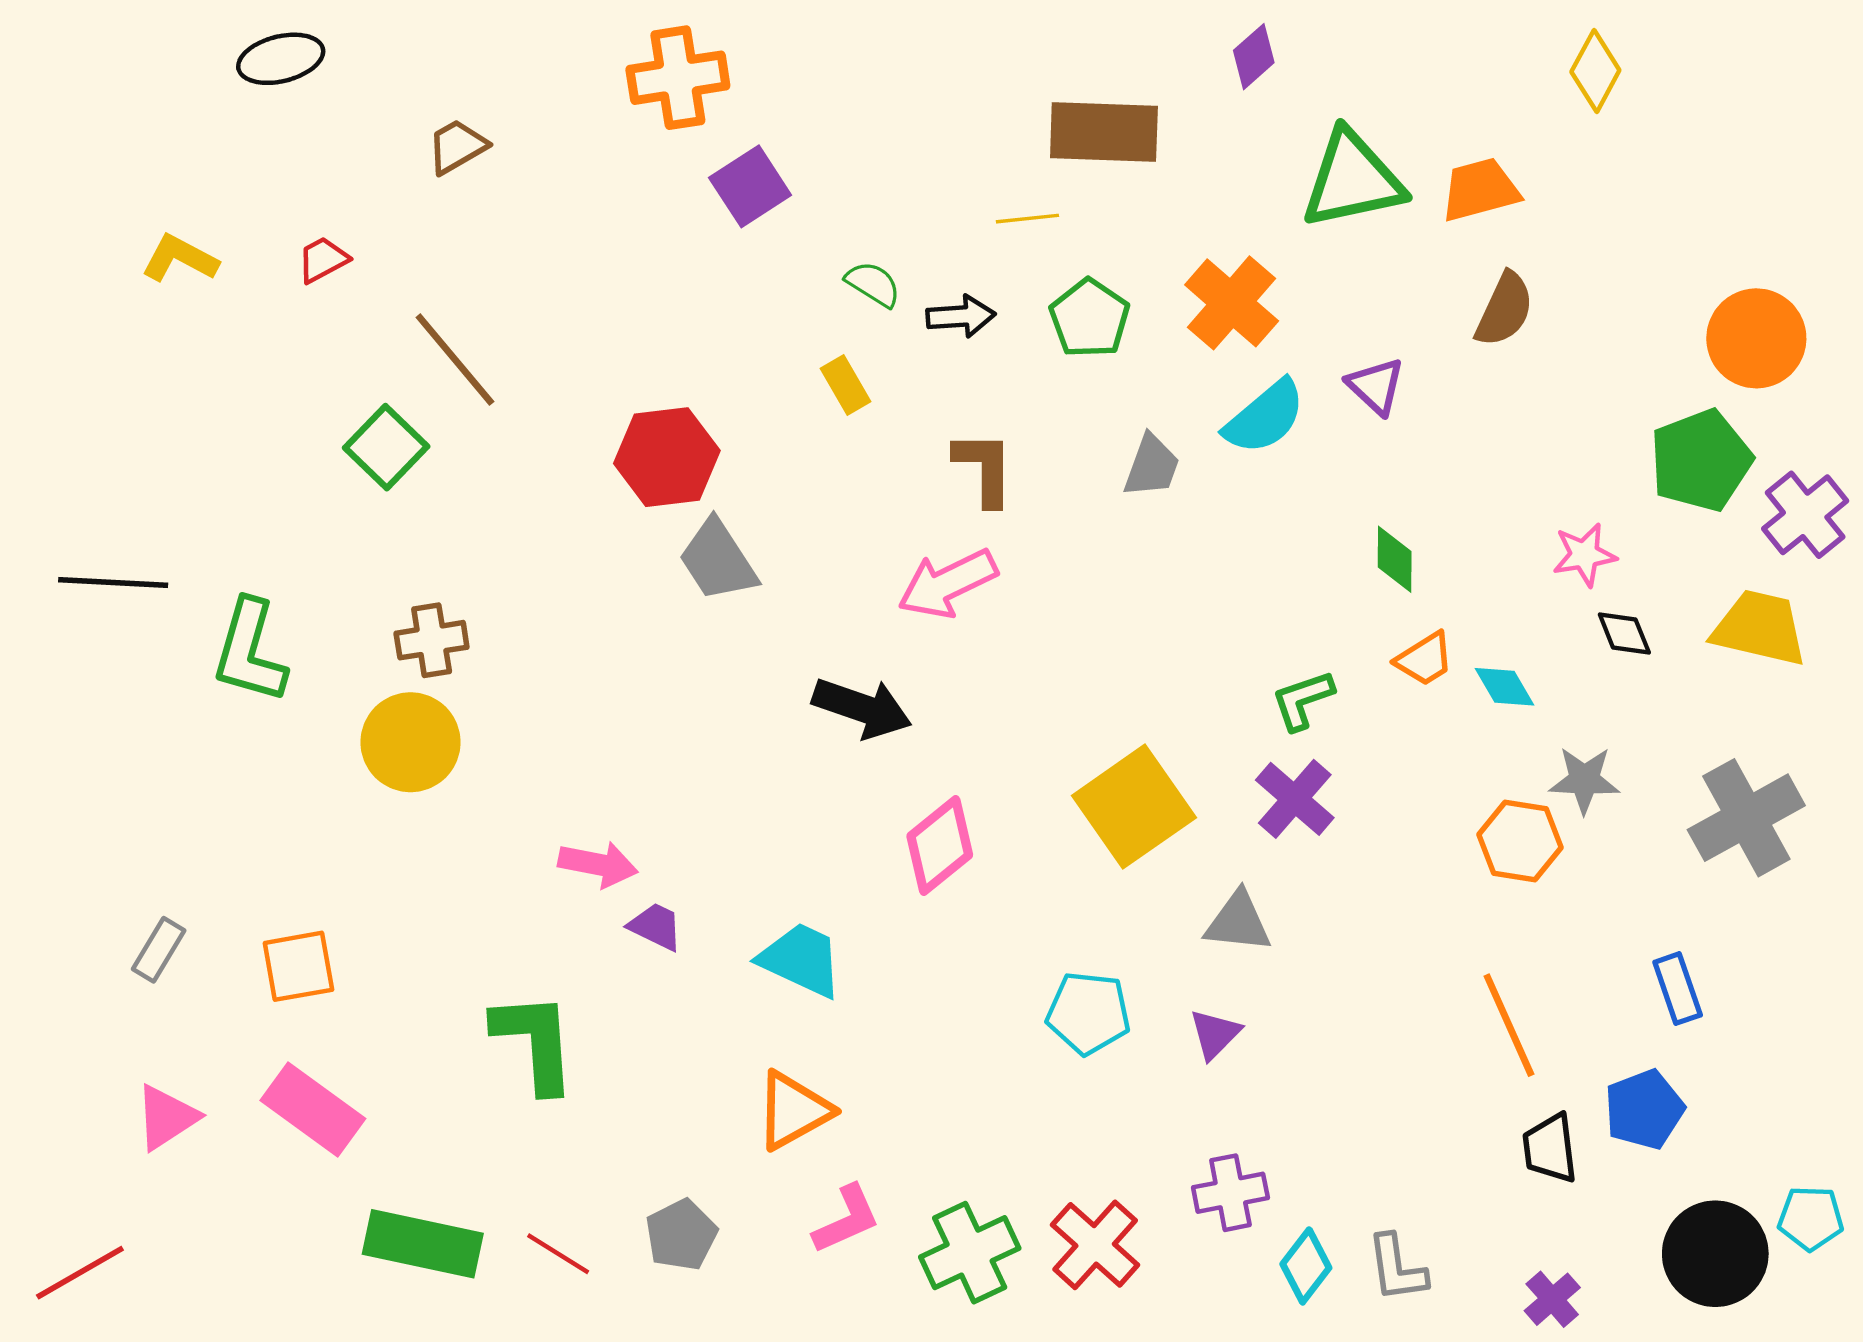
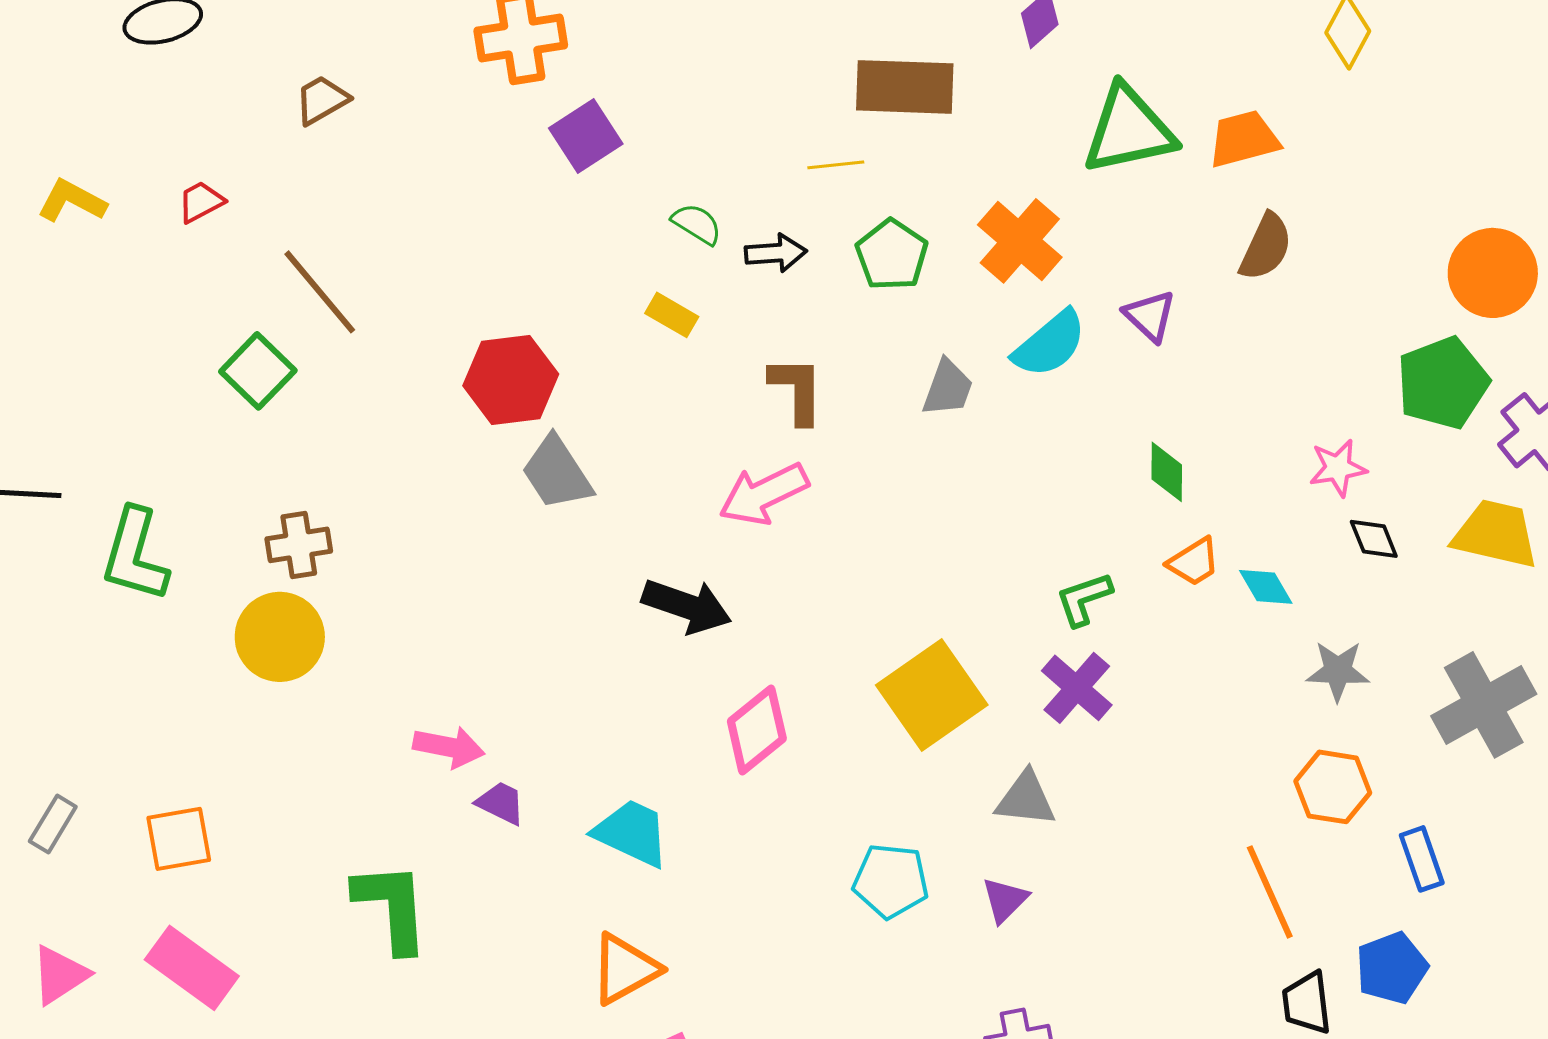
yellow rectangle: (845, 385) -> (672, 315), turned -30
orange hexagon: (1520, 841) -> (1333, 787), moved

